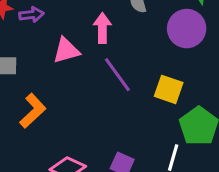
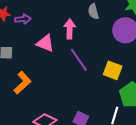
pink triangle: (66, 50) -> (45, 43), turned 36

